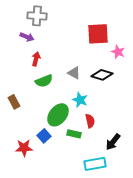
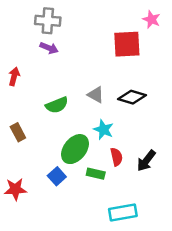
purple arrow: (27, 37) -> (49, 48), moved
pink star: (118, 52) -> (151, 19), moved
red arrow: (36, 59) -> (14, 76), moved
black arrow: (113, 142) -> (146, 161), moved
red star: (24, 148) -> (15, 189), moved

